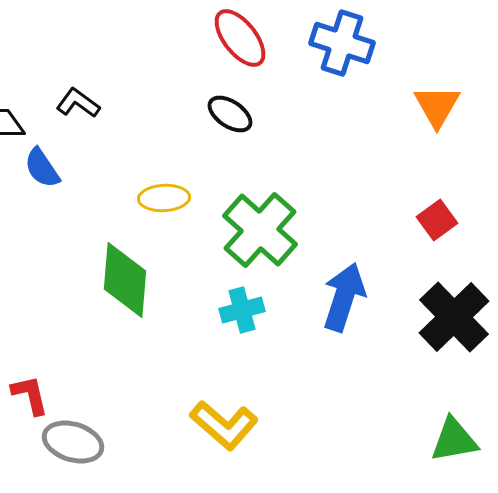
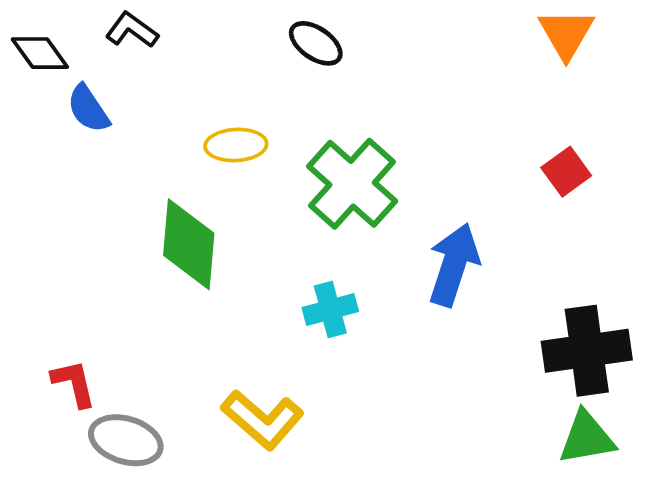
cyan cross: (242, 310) -> (330, 310), moved
black cross: (454, 317) -> (587, 351), moved, turned 36
yellow L-shape: (224, 425) -> (263, 420), moved

